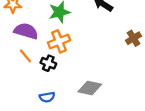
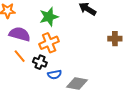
brown cross: (133, 38) -> (115, 39), turned 32
blue semicircle: (47, 97) -> (55, 75), moved

